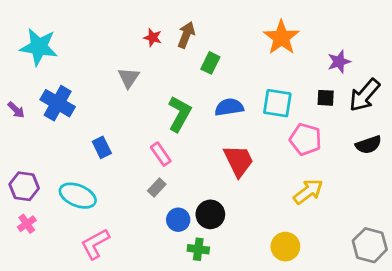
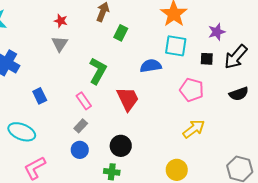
red star: (153, 38) -> (61, 21), moved
cyan square: (277, 103) -> (176, 46), moved
blue semicircle: (229, 107) -> (151, 66), moved
red trapezoid: (239, 161) -> (128, 99), moved
blue circle: (178, 220) -> (80, 150), moved

